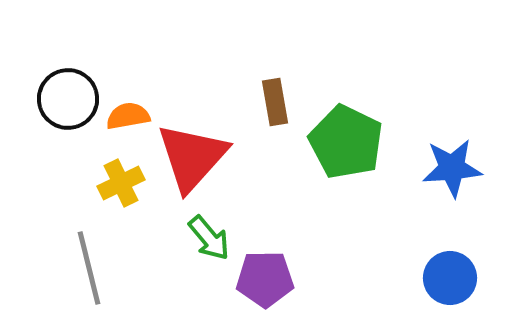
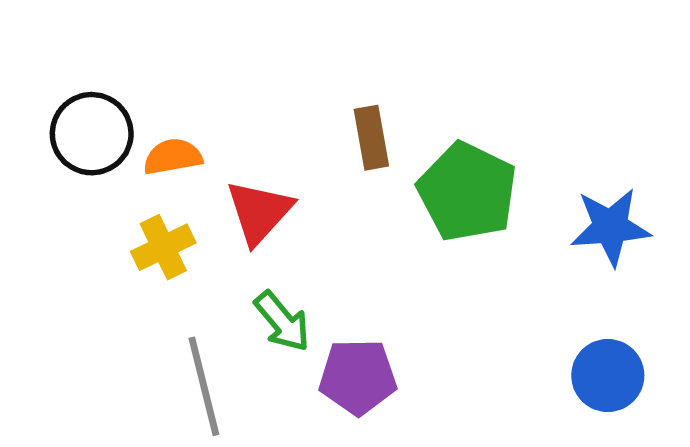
red triangle: (192, 157) -> (259, 212), size x0.7
gray line: (89, 268) -> (204, 386), moved

